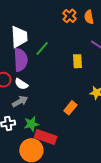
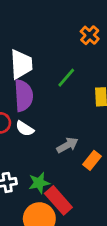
green line: (42, 48) -> (66, 78), moved
gray arrow: (20, 101) -> (67, 145), moved
red rectangle: (46, 137) -> (58, 200), turned 30

